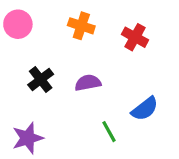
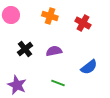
green line: (109, 132) -> (58, 83), moved, turned -40
purple star: (28, 138) -> (17, 85), turned -30

